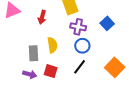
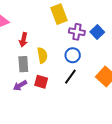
red arrow: (42, 17) -> (23, 40), moved
purple cross: (78, 27) -> (77, 32), moved
purple arrow: (30, 74) -> (20, 85), turned 136

